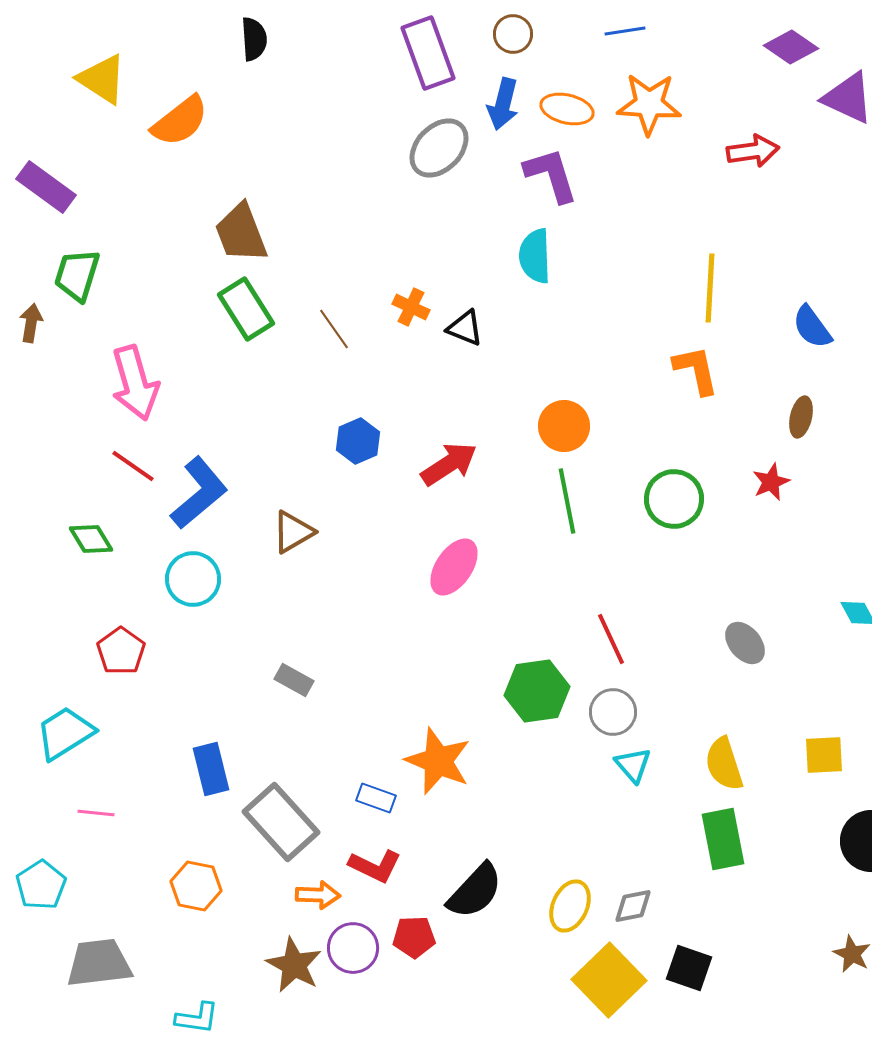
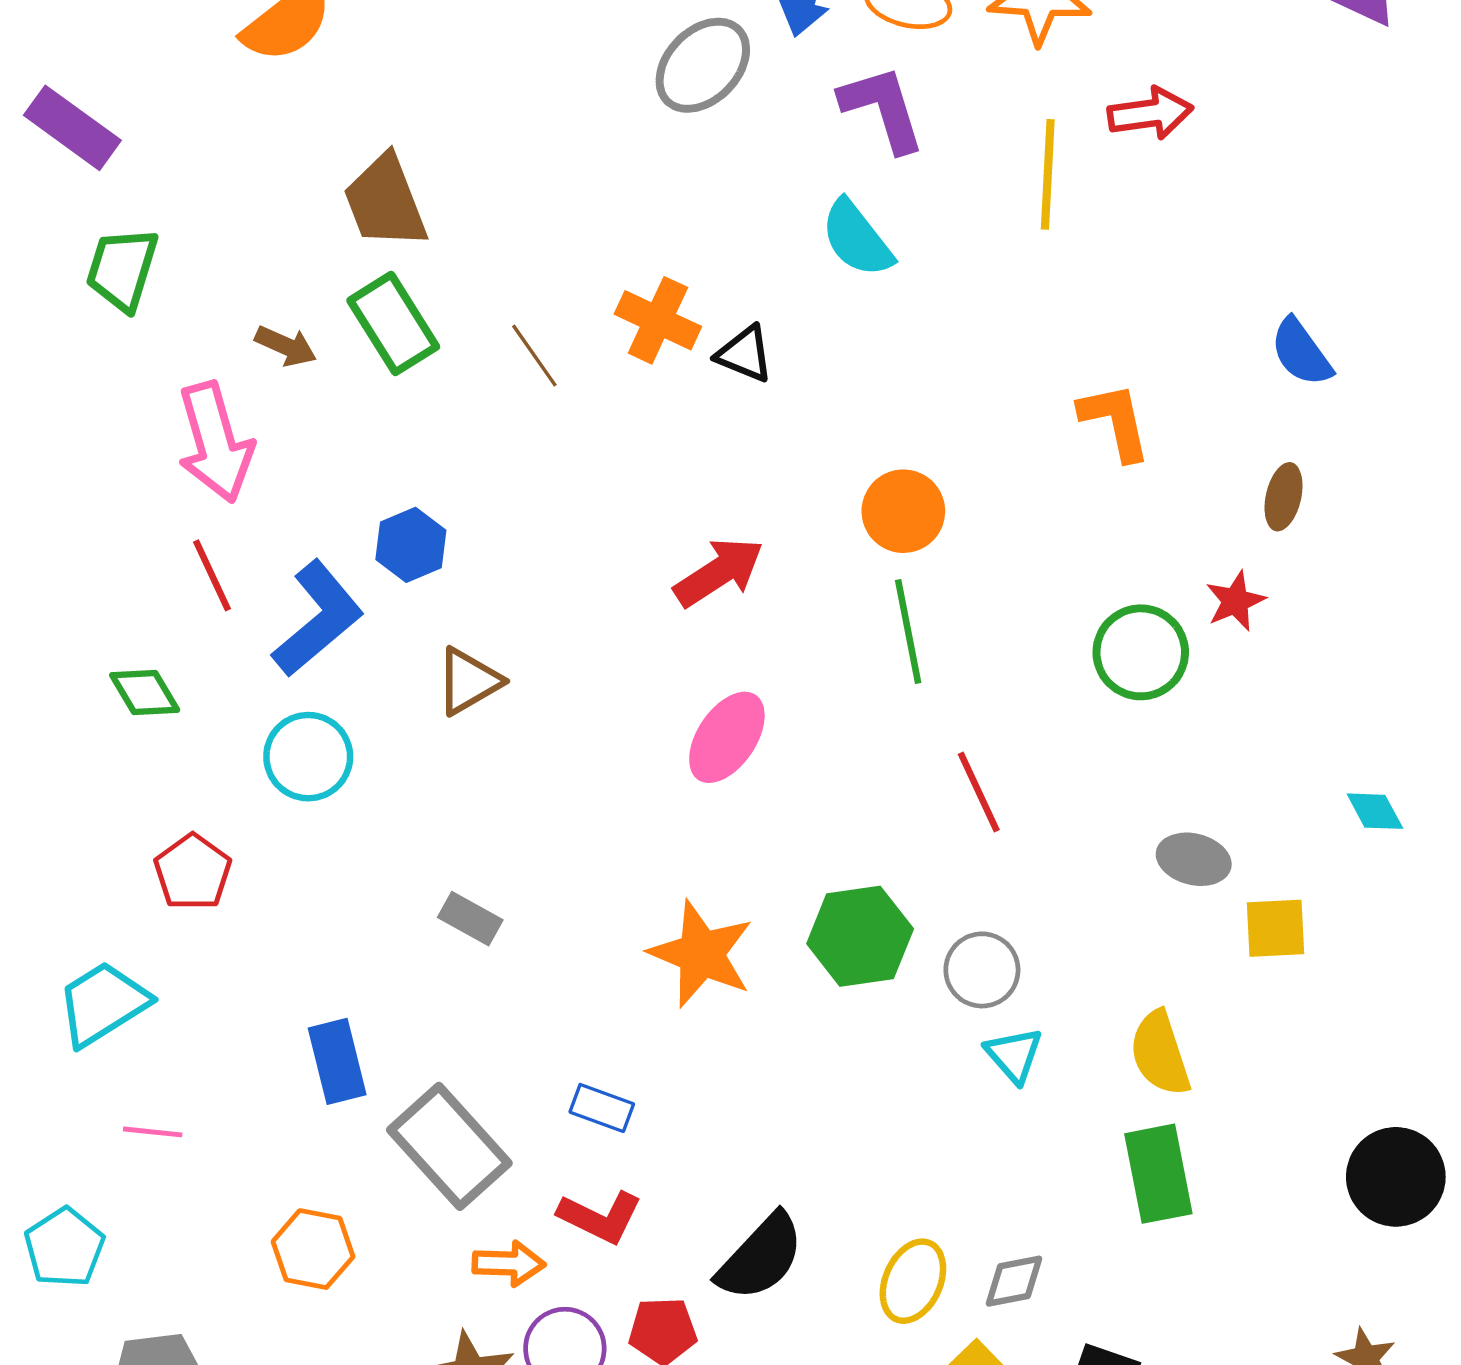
red arrow: (753, 151) -> (1150, 113), moved
cyan semicircle: (535, 256) -> (857, 238), turned -36
yellow line: (710, 288) -> (1048, 174), moved
orange cross: (411, 307) -> (658, 320), size x1.4
brown arrow: (31, 323) -> (286, 346), moved, turned 105
blue hexagon: (358, 441) -> (411, 545), moved
red line: (133, 466) -> (212, 575), turned 30
green circle: (674, 499) -> (1141, 652), moved
red line: (611, 639) -> (979, 792), moved
gray ellipse: (745, 643) -> (1194, 859), turned -36
yellow square: (824, 755) -> (1275, 928), moved
orange star: (438, 761) -> (701, 954), moved

